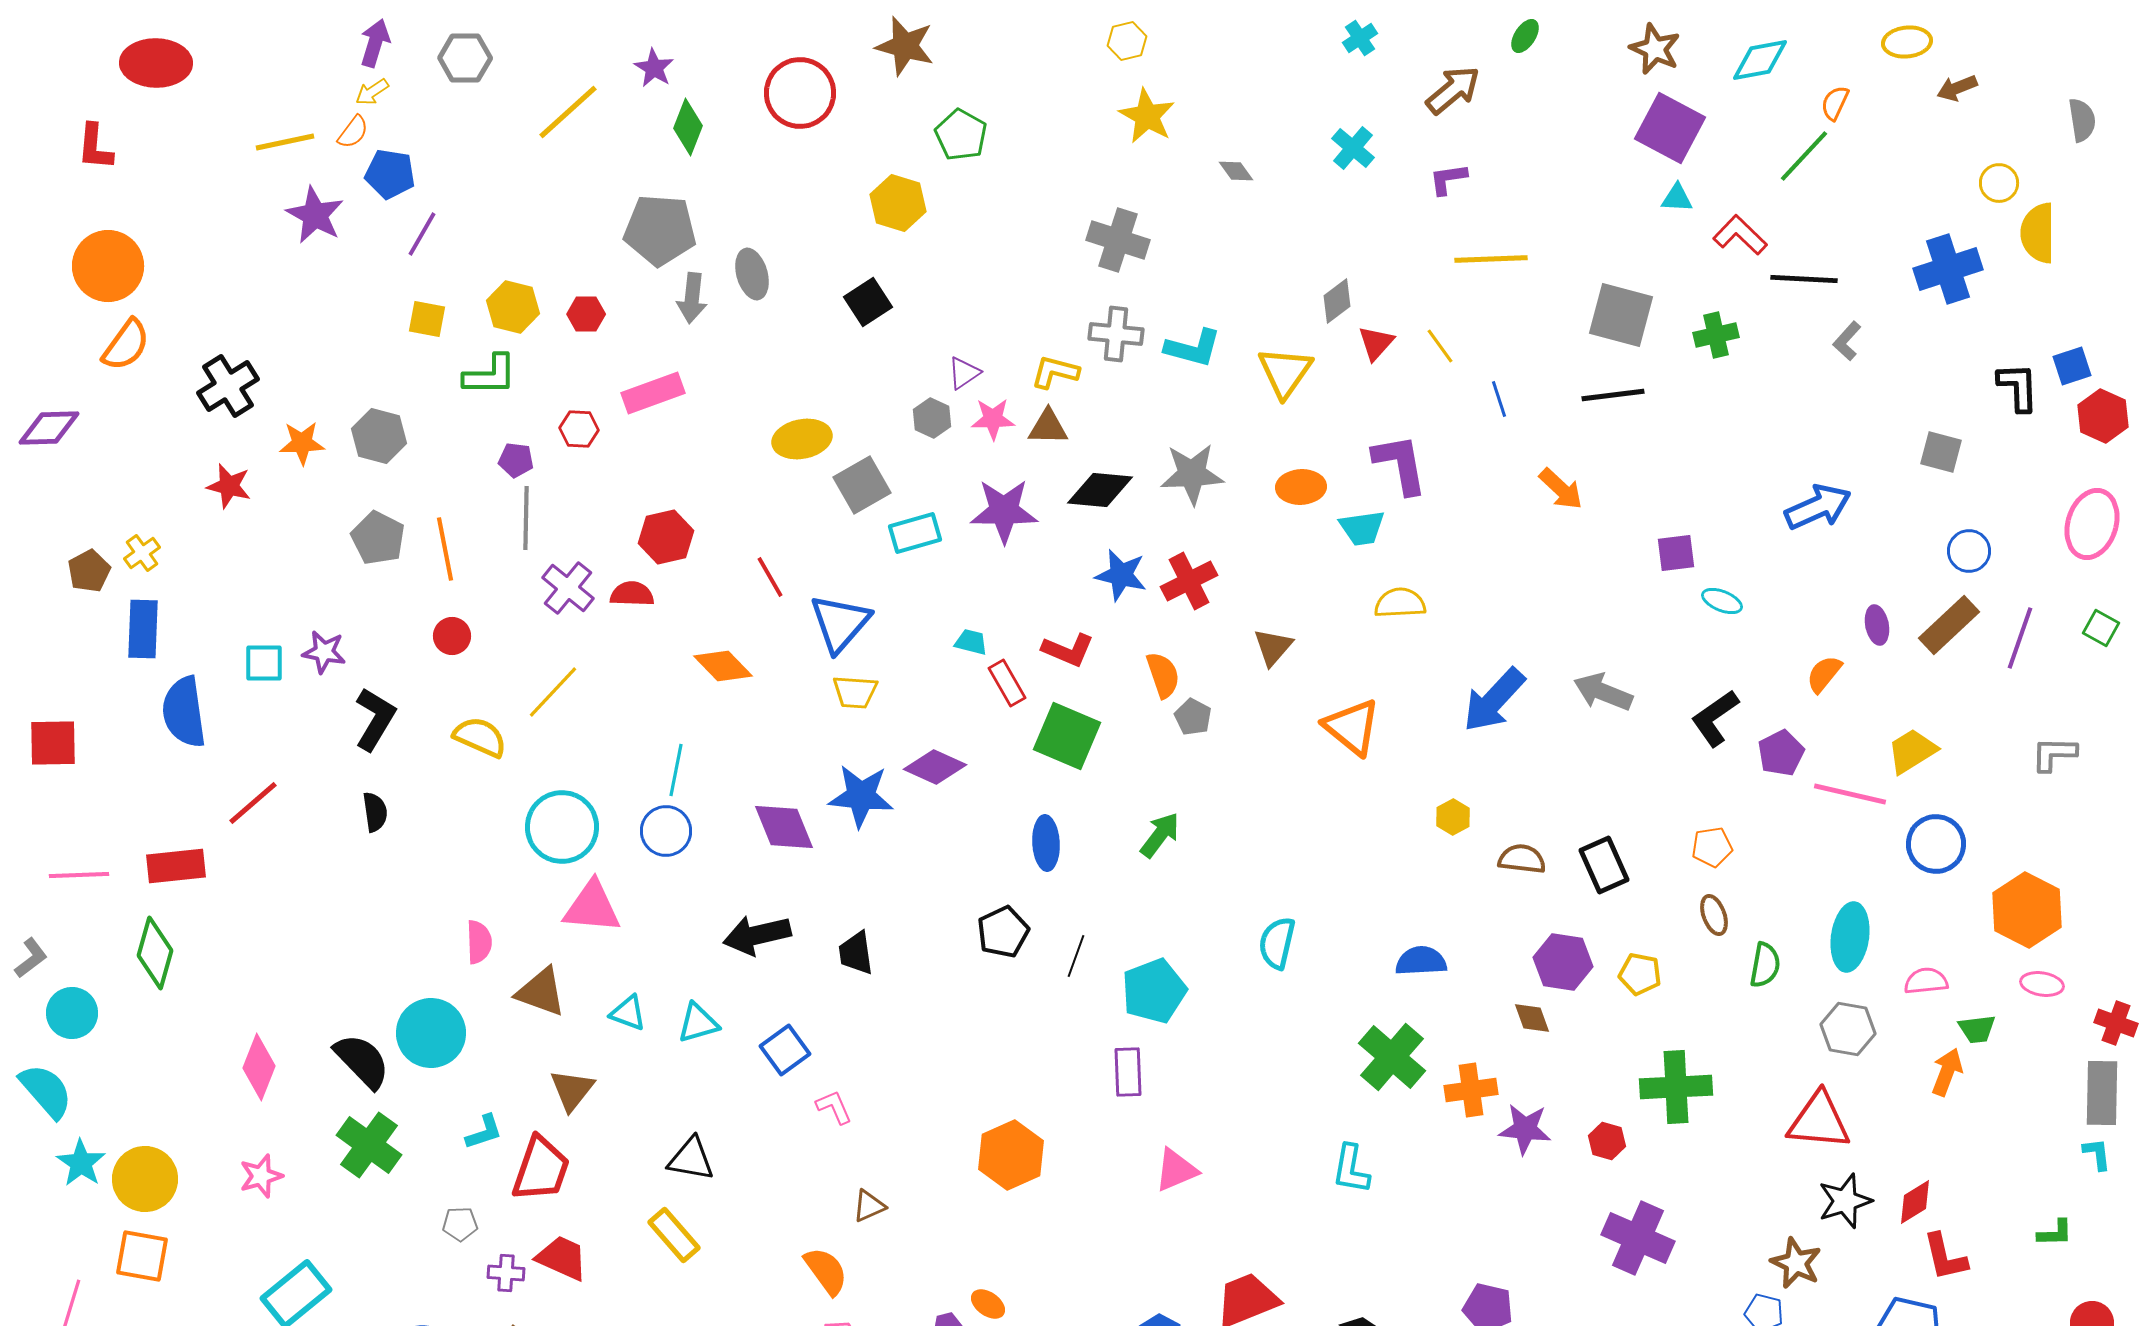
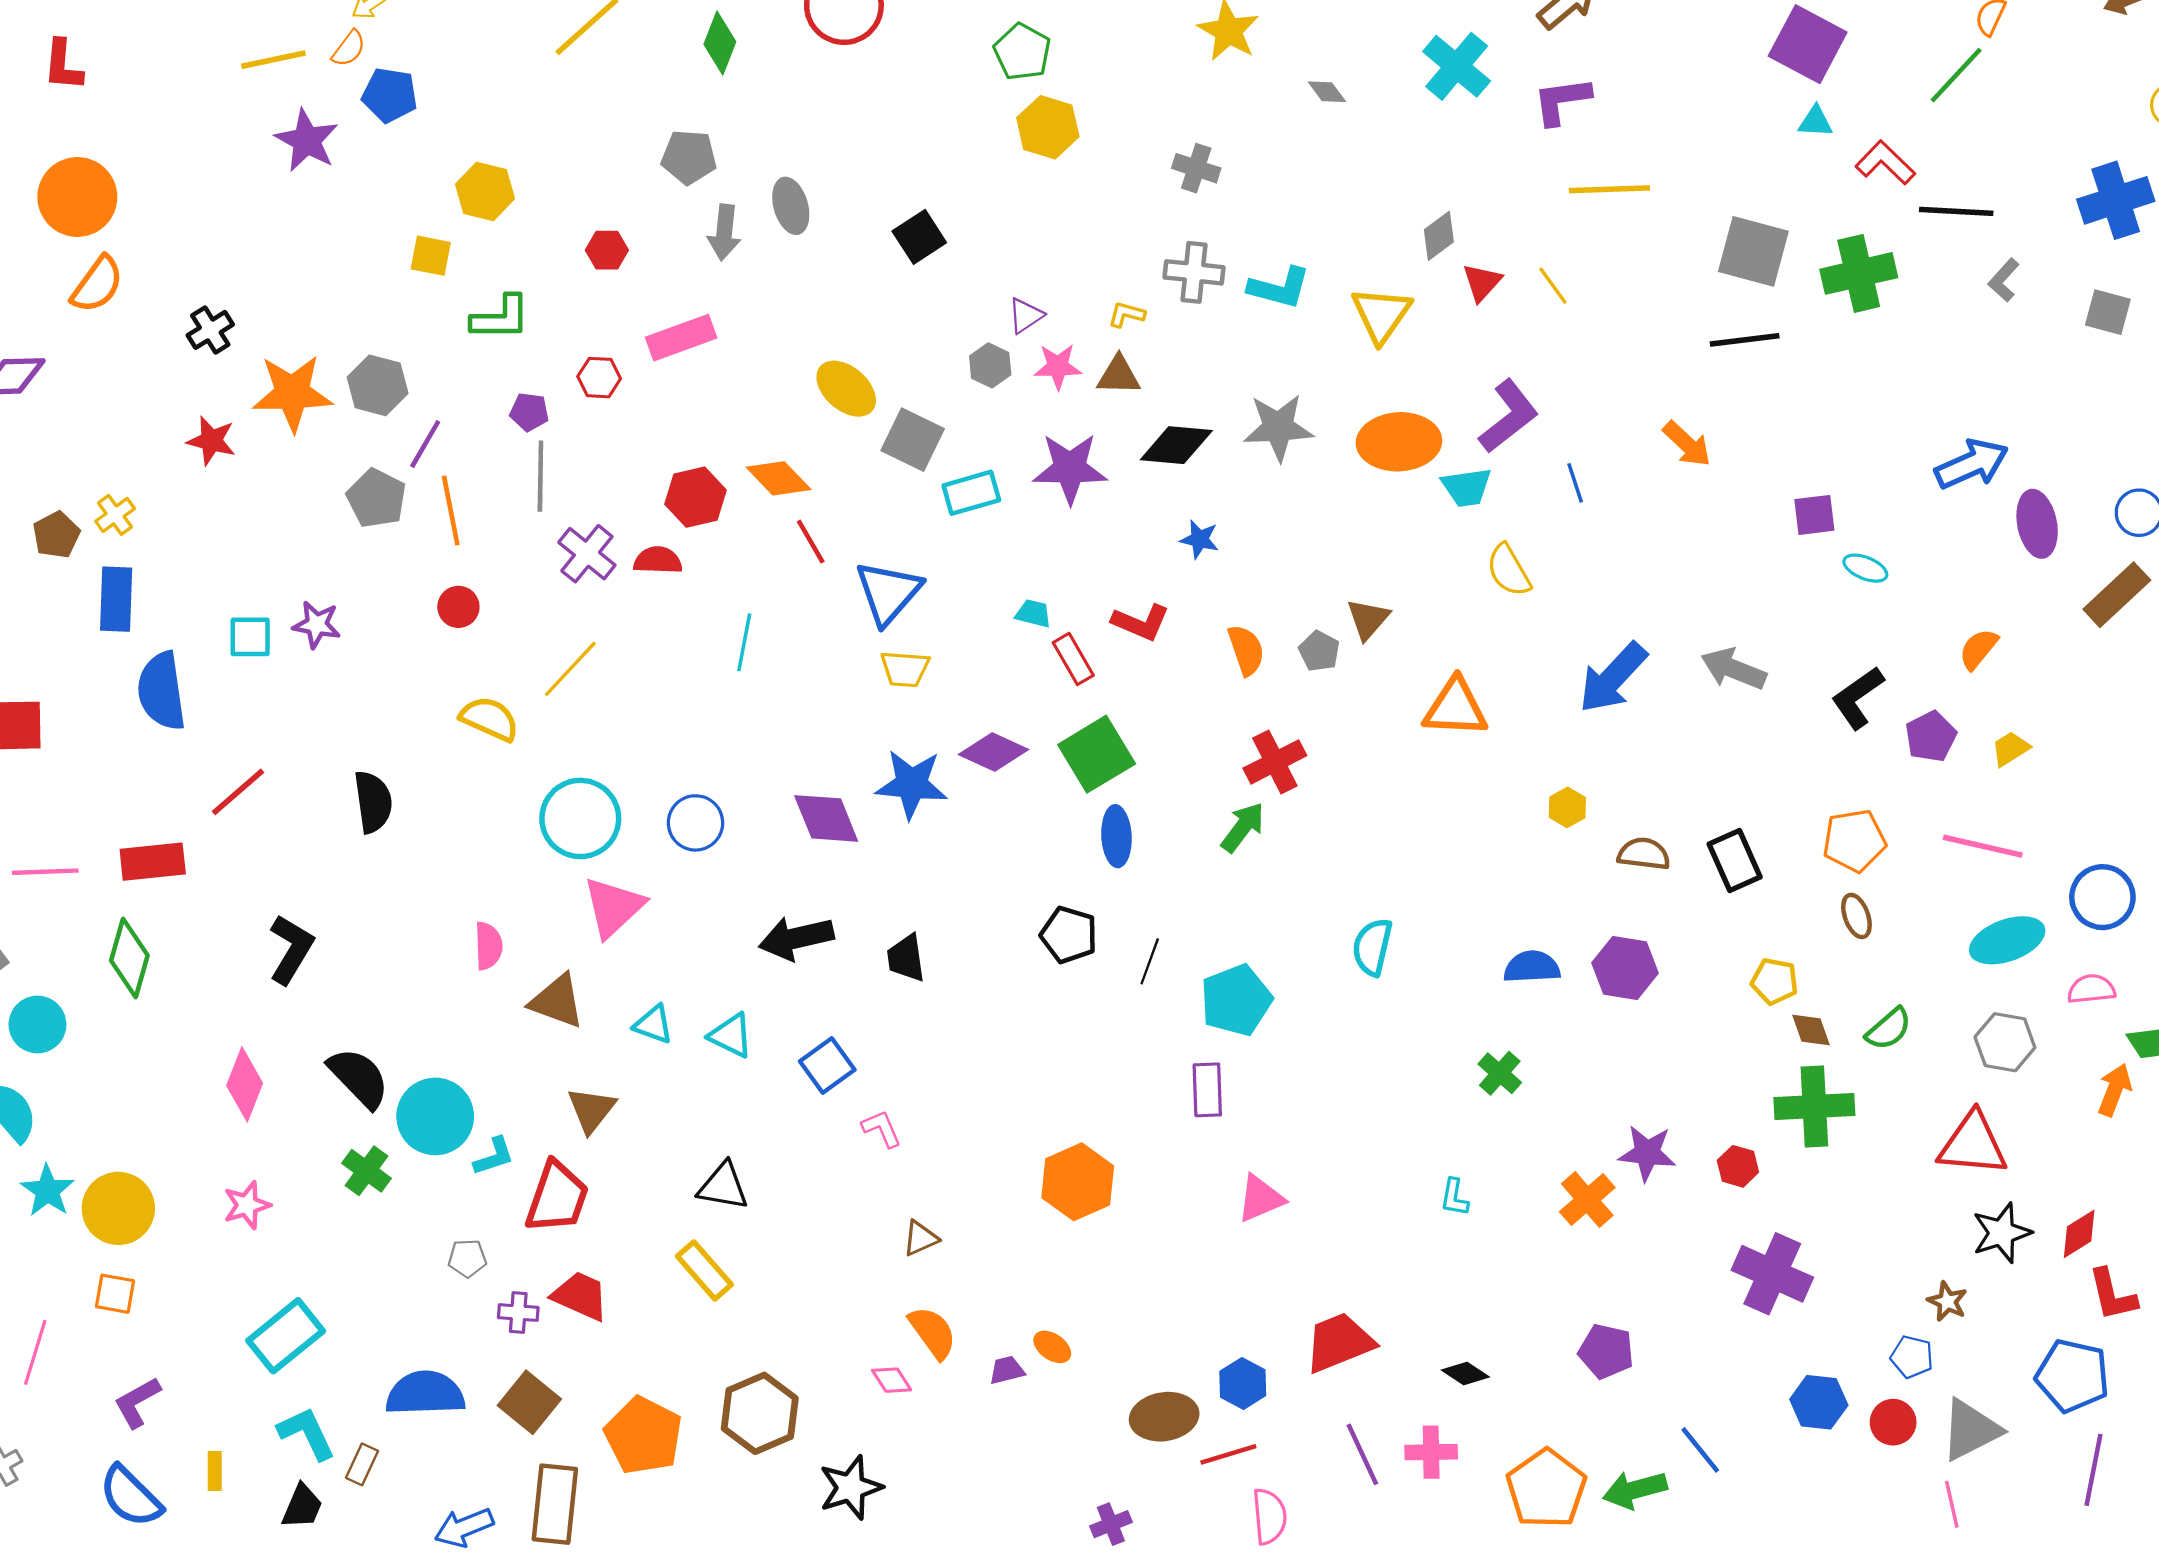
cyan cross: (1353, 148) -> (1457, 66), size x1.4
purple L-shape: (1448, 179) -> (1562, 101), size x1.4
yellow hexagon: (898, 203) -> (1048, 127), moved
gray pentagon: (660, 230) -> (689, 157), size x0.7
purple line: (422, 234) -> (425, 444), moved
gray cross: (1118, 240) -> (1196, 168), size x0.7
yellow hexagon: (513, 307) -> (485, 191), moved
green cross: (1716, 335) -> (1859, 273), size x1.5
yellow L-shape: (1055, 372) -> (1126, 314), size x0.7
black cross: (228, 386) -> (210, 330), size x0.7
blue line: (1499, 399) -> (1575, 483), moved
yellow ellipse: (802, 439) -> (846, 389), turned 52
orange star: (302, 443) -> (292, 393), size x1.6
gray square: (1941, 452) -> (2108, 312), moved
purple L-shape: (1400, 464) -> (1509, 416), turned 62
gray square: (862, 485) -> (913, 440), turned -34
orange ellipse: (1301, 487) -> (1399, 442), size x1.5
blue star: (1121, 575) -> (1200, 539), size x0.7
red cross: (1189, 581) -> (1275, 762), moved
yellow semicircle: (1400, 603) -> (1509, 570), turned -117
purple ellipse: (1877, 625) -> (2037, 524), moved, size x1.5
orange diamond: (723, 666) -> (779, 478), moved
gray pentagon: (1193, 717) -> (1319, 651), moved
black L-shape: (375, 719) -> (291, 949), moved
orange triangle: (1352, 727) -> (1455, 708), turned -36
green square: (1067, 736) -> (1097, 754), moved, turned 36
yellow trapezoid: (1912, 751) -> (2010, 749), moved, size x0.7
cyan line: (676, 770) -> (744, 642), moved
pink line: (1850, 794) -> (1983, 846), moved
black semicircle: (375, 812) -> (373, 802), size x1.4
blue circle: (1936, 844) -> (2102, 897), moved
orange pentagon: (1712, 847) -> (1854, 841), size x1.4
pink triangle: (592, 907) -> (614, 907), turned -48
black pentagon: (1003, 932) -> (1069, 935), turned -30
cyan ellipse: (1850, 937) -> (2007, 940), turned 62
purple hexagon: (1563, 962) -> (1625, 968), moved
green semicircle: (1765, 965) -> (1889, 1029), moved, turned 39
brown diamond: (1532, 1018) -> (1811, 1030), moved
cyan triangle: (698, 1023) -> (731, 1036), turned 42
cyan circle: (431, 1033) -> (435, 1116), moved
green cross: (1392, 1057) -> (1500, 1073), size x0.6
orange cross: (1471, 1090) -> (1587, 1200), moved, turned -33
green cross: (369, 1145) -> (366, 1171), size x0.7
cyan L-shape: (1351, 1169) -> (1454, 1197), size x0.7
orange square: (142, 1256) -> (115, 1294), size x0.7
brown star: (1796, 1263) -> (1947, 1301), size x0.7
orange semicircle: (826, 1271) -> (933, 1332), moved

